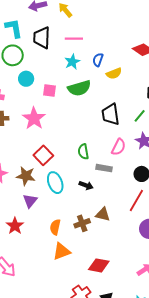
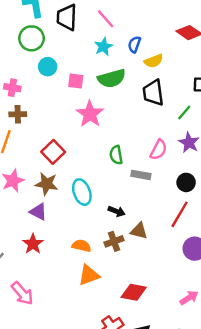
pink line: (74, 39) -> (106, 19), turned 48
black trapezoid: (111, 114) -> (153, 93), moved
pink star: (34, 118) -> (90, 114), moved
red square: (43, 155) -> (53, 152), moved
black arrow: (86, 185) -> (117, 211), moved
purple triangle: (30, 201) -> (38, 212), moved, turned -42
orange semicircle: (55, 227) -> (81, 246), turned 91

